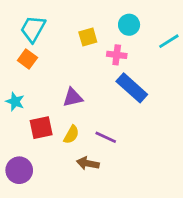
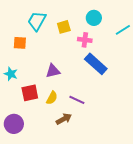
cyan trapezoid: (33, 29) -> (37, 21), moved
orange square: (27, 59) -> (20, 43), turned -32
brown arrow: (88, 163) -> (64, 119), turned 140

